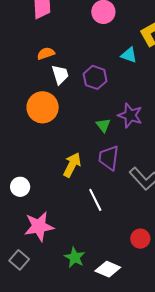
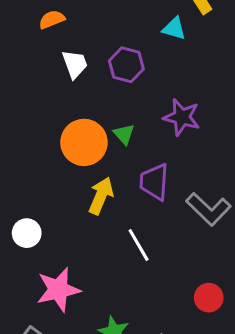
orange semicircle: (46, 53) -> (52, 20), moved
orange circle: (43, 107) -> (84, 142), moved
green triangle: (103, 125) -> (124, 134), moved

